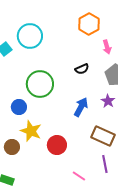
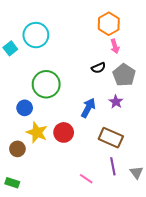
orange hexagon: (89, 24) -> (109, 24), moved
black semicircle: (82, 69) -> (98, 68), moved
red circle: (57, 145) -> (64, 132), moved

